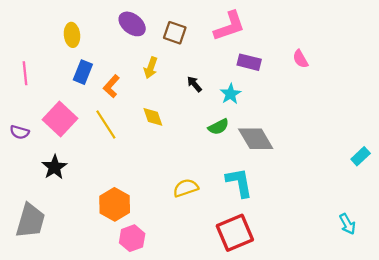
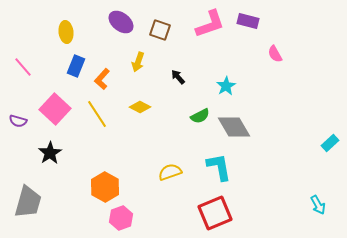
purple rectangle: (249, 62) -> (248, 21), moved
pink line: (25, 73) -> (23, 67), turned -35
cyan star: (230, 94) -> (226, 86), moved
yellow diamond: (153, 117) -> (140, 107), turned -45

